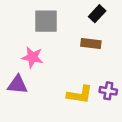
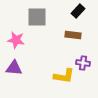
pink star: (32, 57) -> (16, 40), moved
purple cross: (108, 91) -> (83, 63), moved

